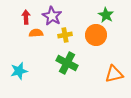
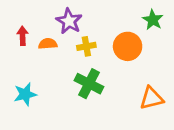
green star: (106, 15) -> (153, 20), moved
red arrow: (26, 17) -> (23, 36), moved

